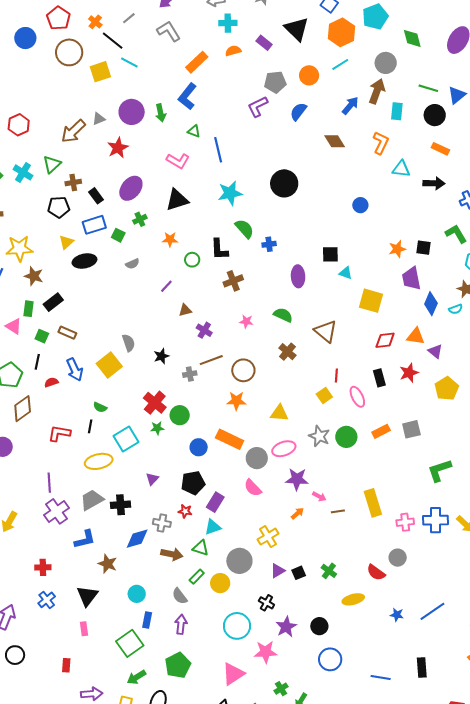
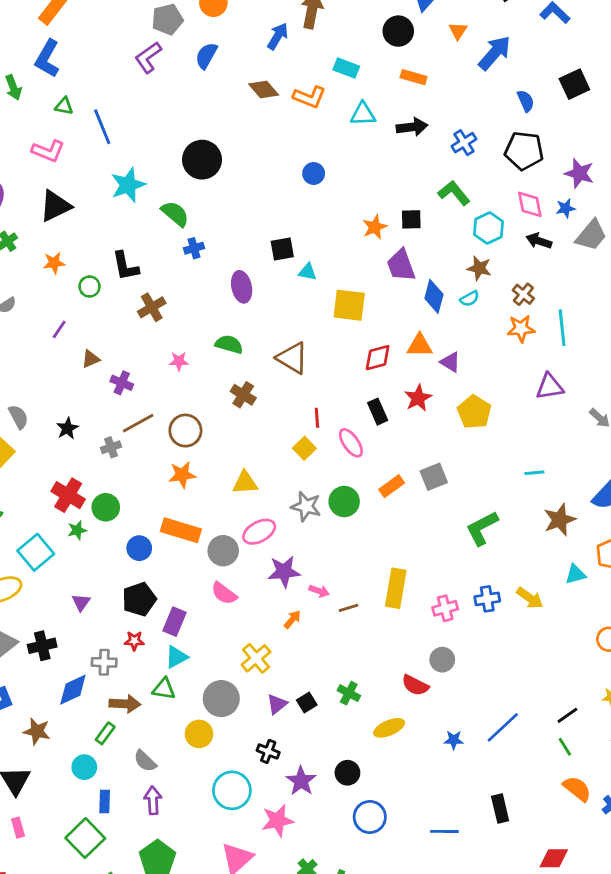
cyan rectangle: (397, 111) -> (346, 68), moved, turned -66
orange L-shape: (381, 143) -> (309, 97), moved, turned 95
green semicircle: (244, 229) -> (175, 214), moved
yellow rectangle: (373, 503) -> (396, 588), turned 36
blue cross: (435, 520) -> (487, 599), size x0.7
green rectangle: (197, 577) -> (105, 733), moved

